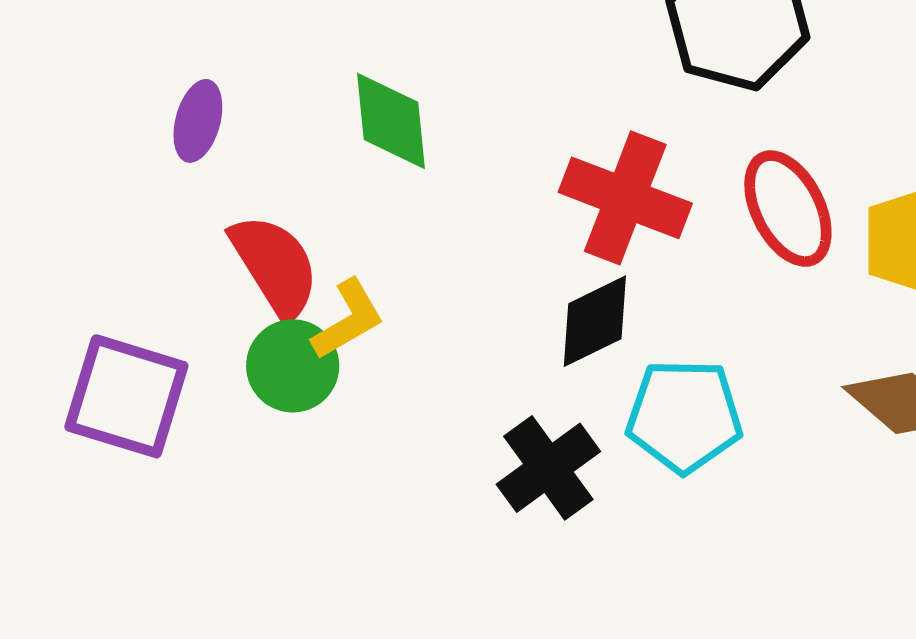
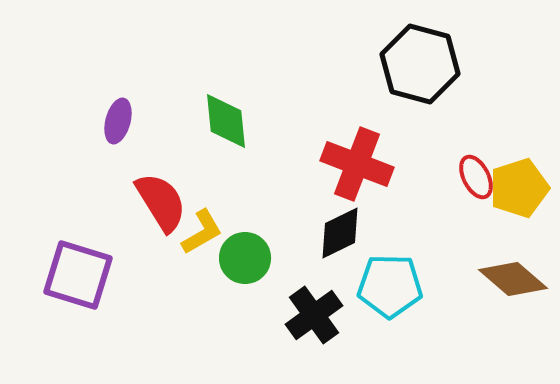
red ellipse: (788, 209) -> (476, 177), moved, size x0.7
green circle: (293, 366) -> (245, 258), moved

